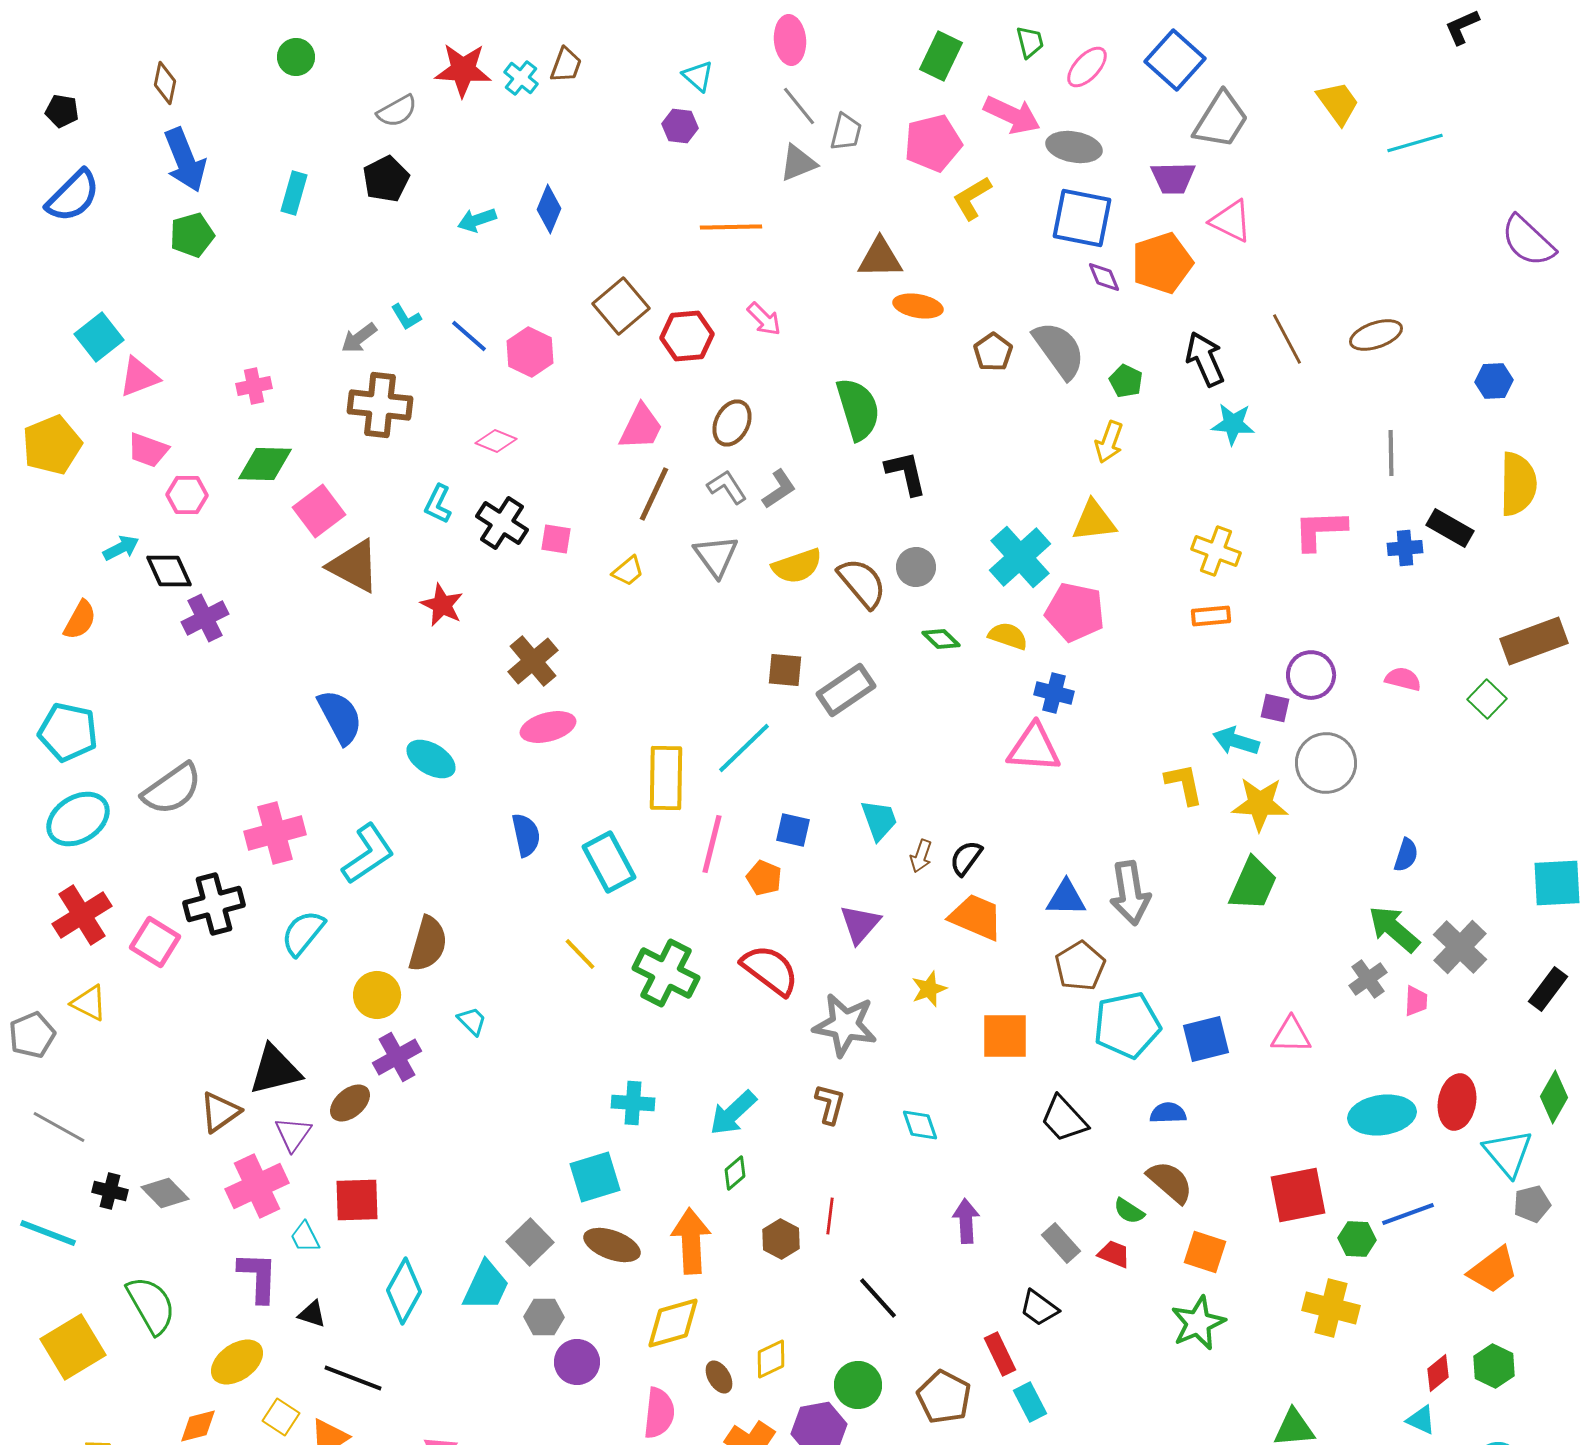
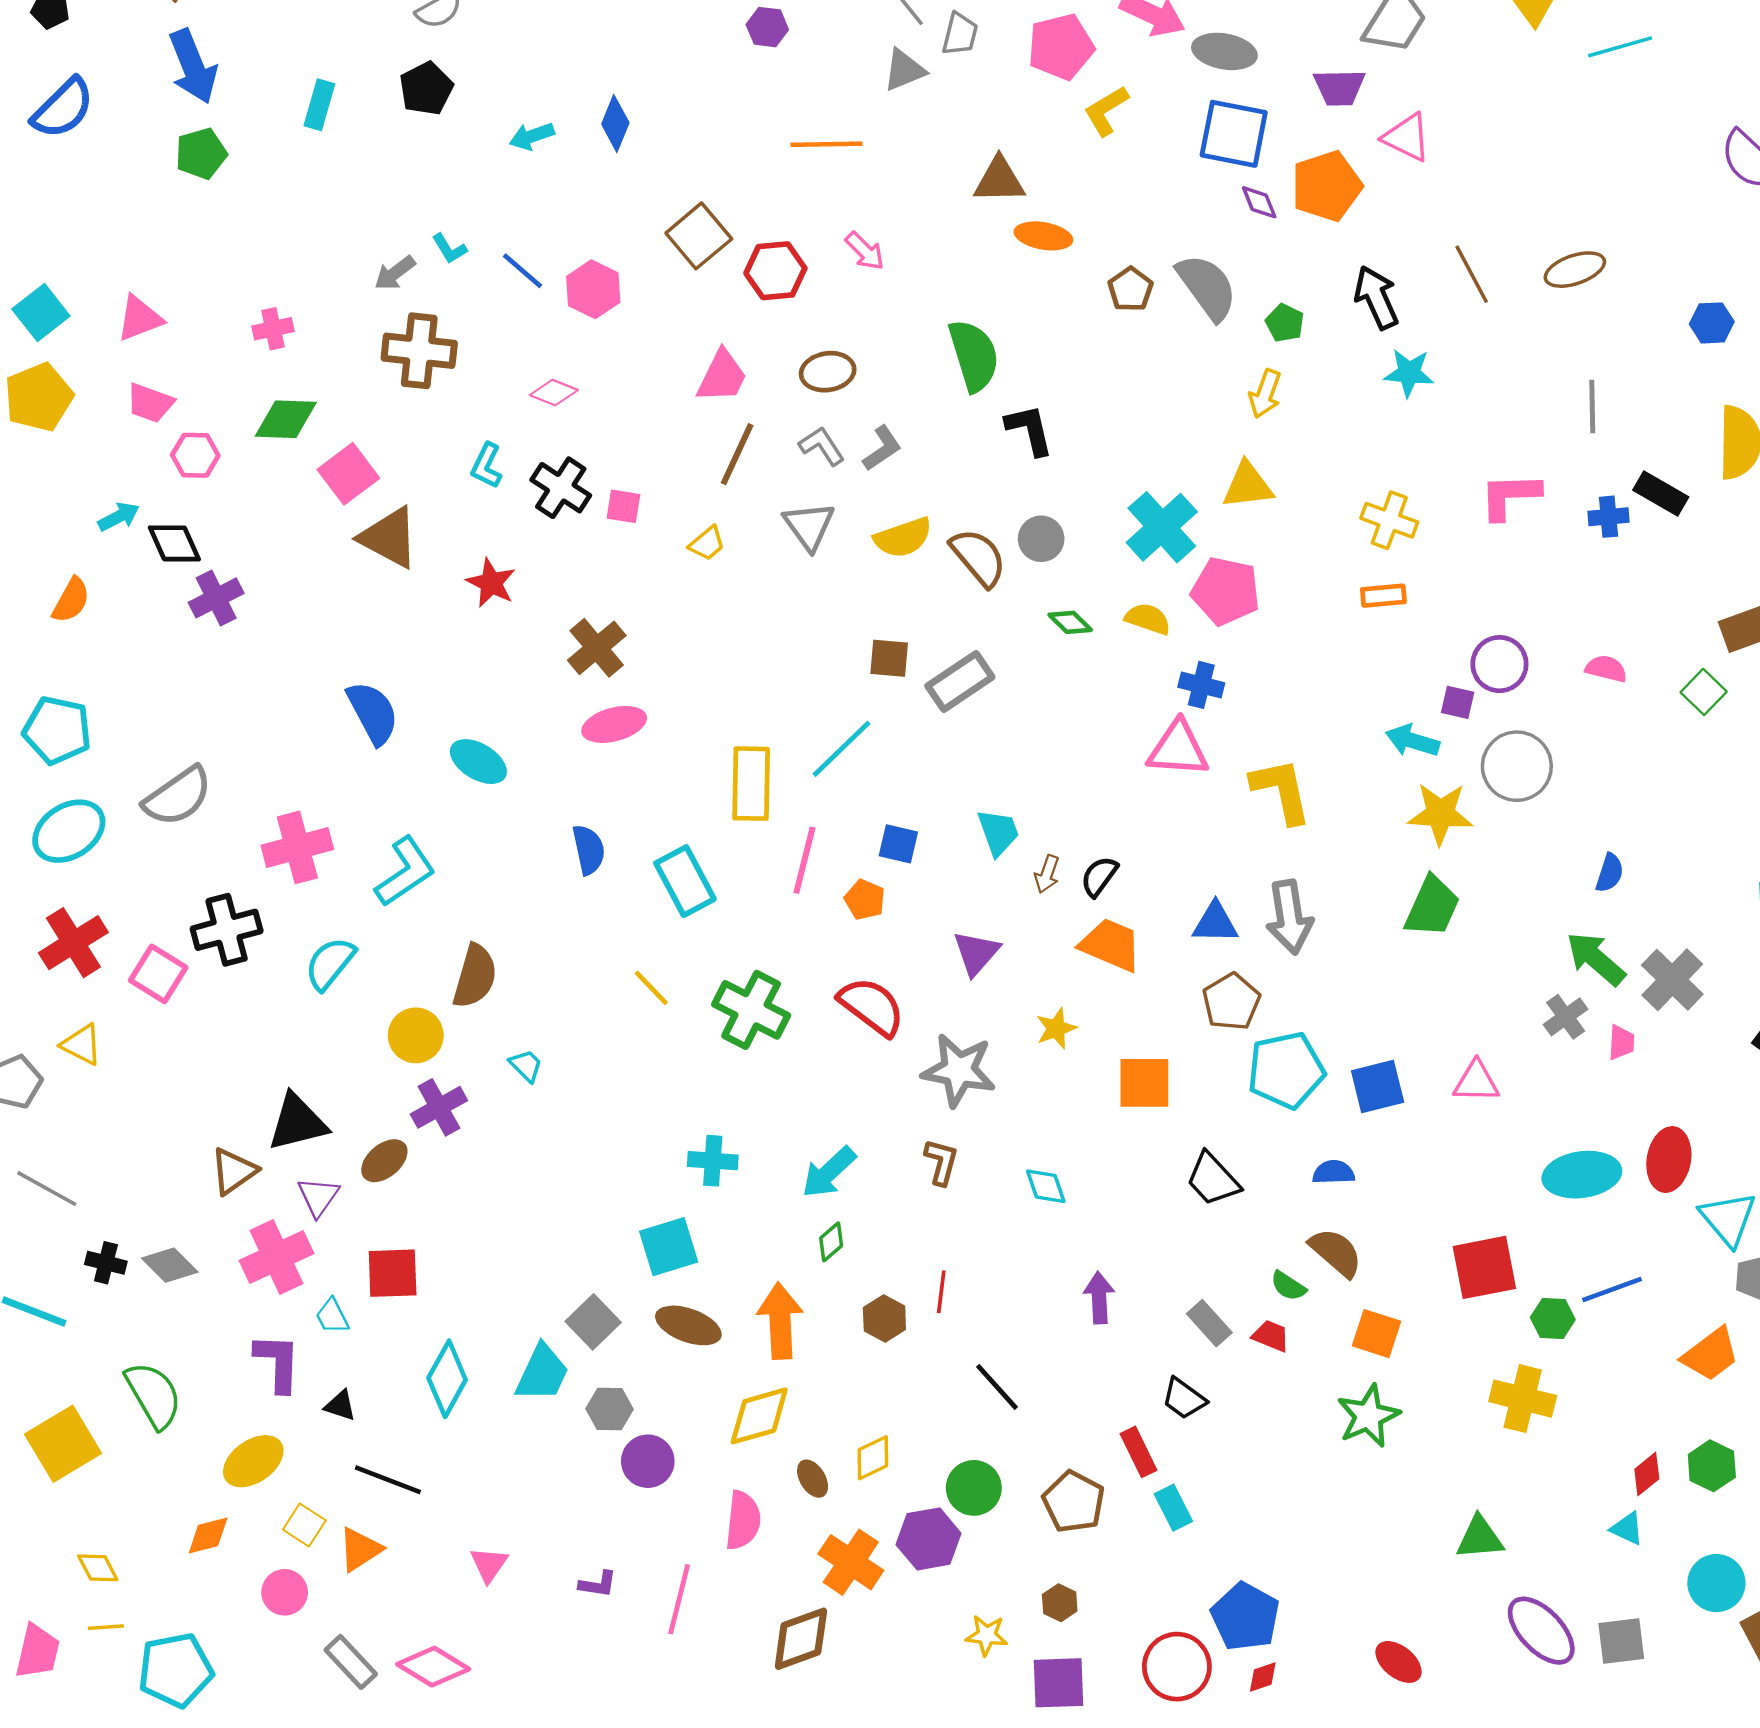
cyan square: (99, 337) -> (41, 313), moved
brown ellipse: (732, 423) -> (828, 372), turned 54
yellow L-shape: (1184, 784) -> (1281, 791), moved, size x1.4

